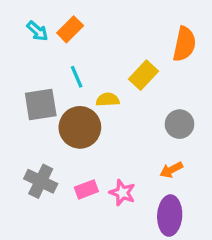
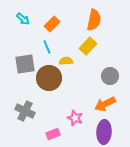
orange rectangle: (70, 29) -> (52, 24), moved
orange semicircle: (184, 44) -> (94, 20), moved
orange arrow: (171, 170) -> (105, 104), size x1.5
pink rectangle: (86, 189) -> (53, 134), moved

